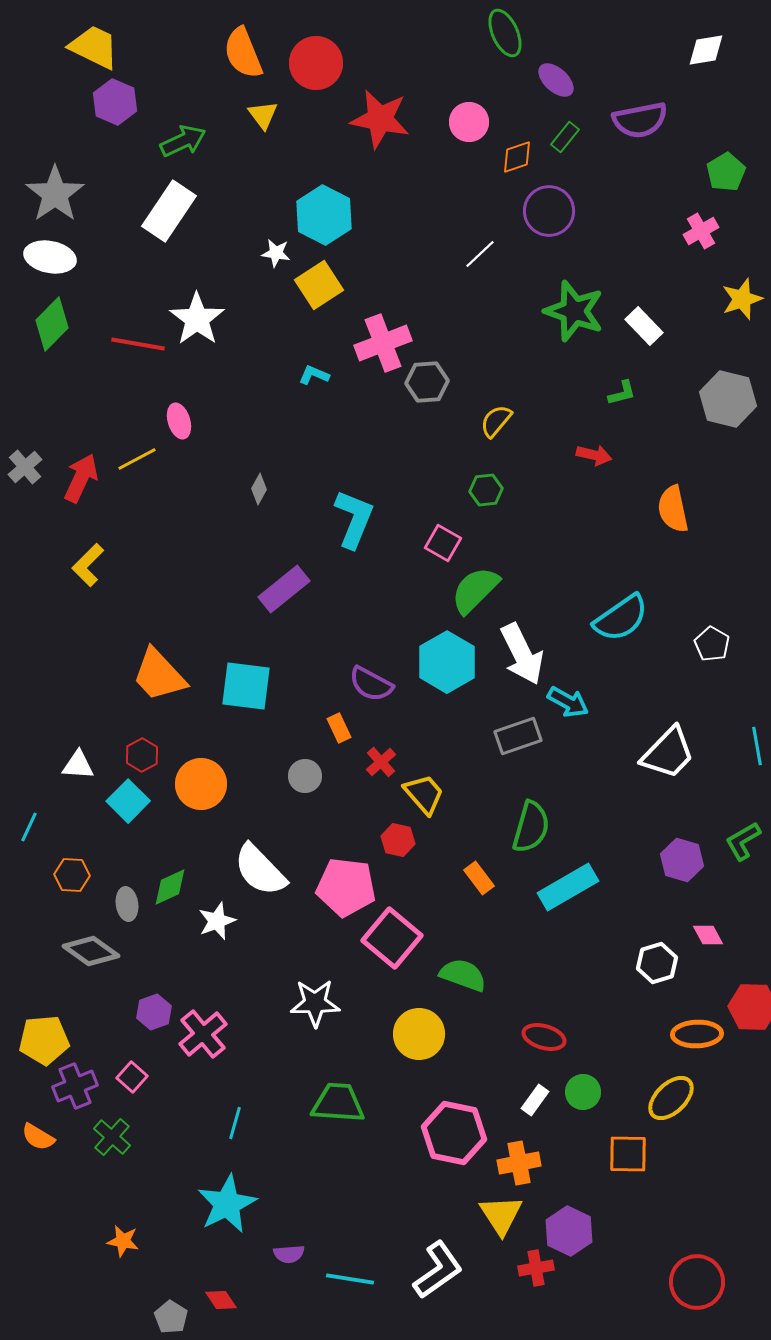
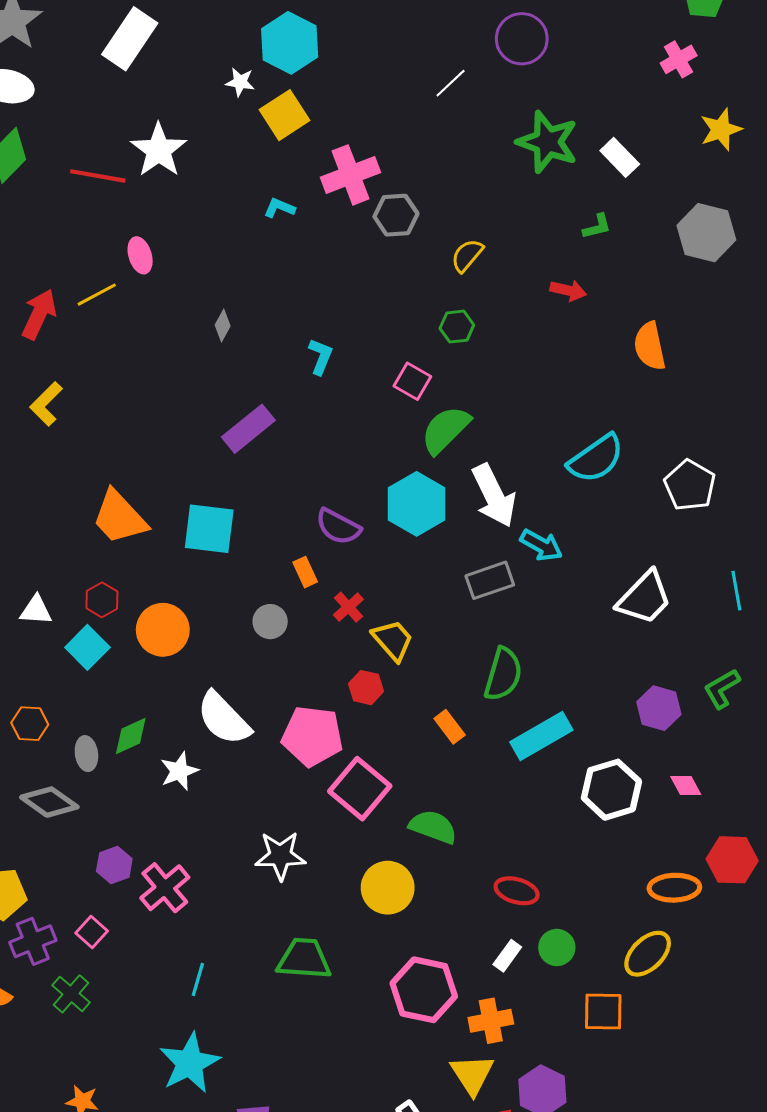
cyan L-shape: (354, 519) -> (321, 356), size x0.6
white pentagon: (712, 644) -> (690, 485), size x1.4
white hexagon: (657, 963) -> (611, 790), moved, size x1.4

